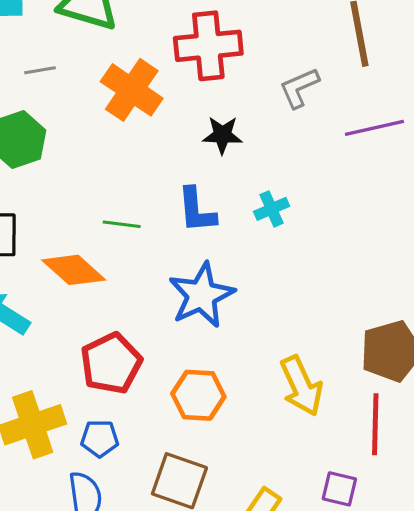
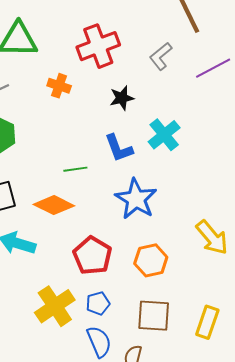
orange cross: (132, 90) -> (59, 86), size x0.6
cyan cross: (272, 209) -> (164, 135), size x1.5

